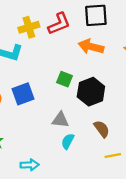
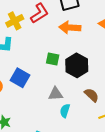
blue square: (23, 94) -> (20, 78), turned -30

